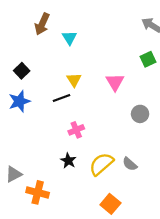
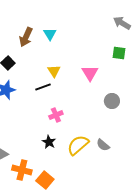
brown arrow: (42, 24) -> (26, 37), moved
green square: (148, 59) -> (119, 53), turned 32
orange square: (110, 204) -> (45, 180), moved

